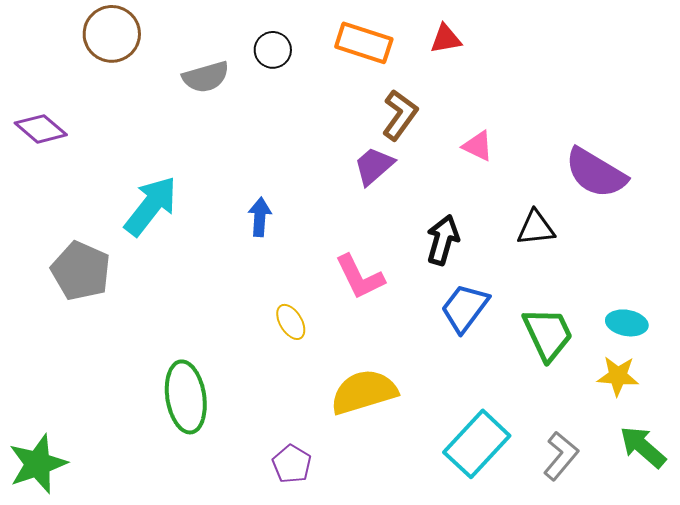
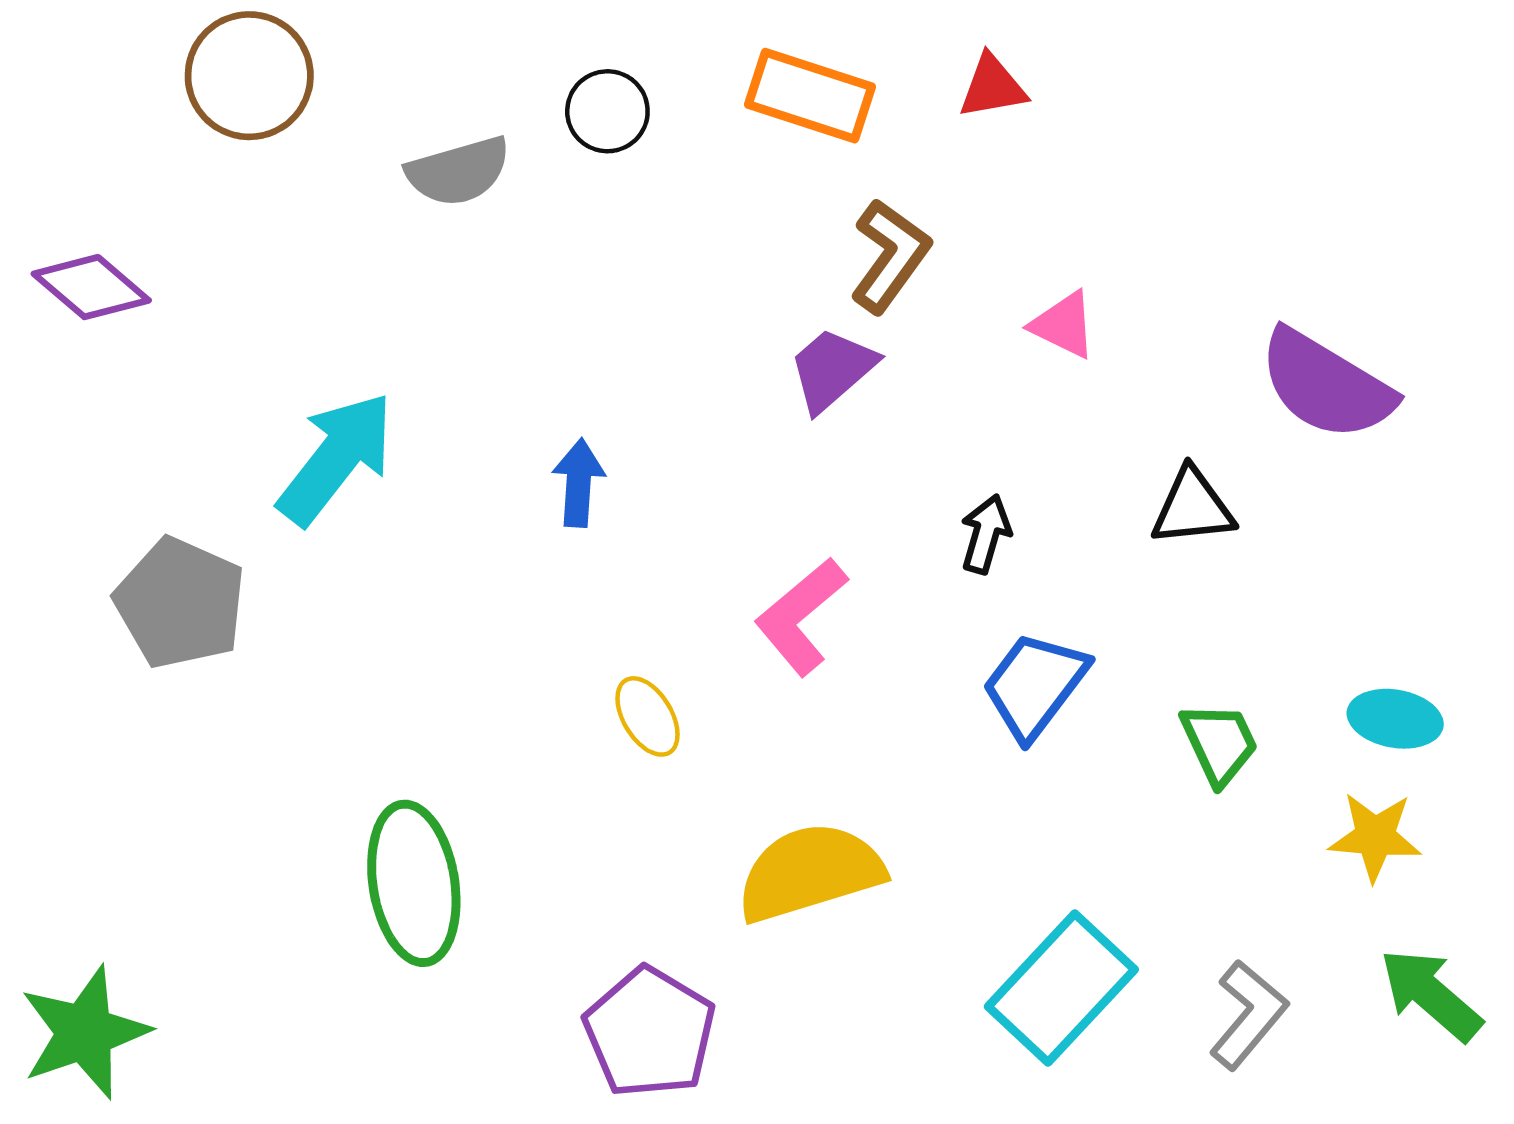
black arrow: (443, 240) -> (986, 534), size x0.7
pink L-shape: (360, 277) -> (801, 616), turned 76
green trapezoid: (548, 334) -> (1219, 743), size x0.7
purple pentagon: (292, 464) -> (650, 1032), size x1.5

